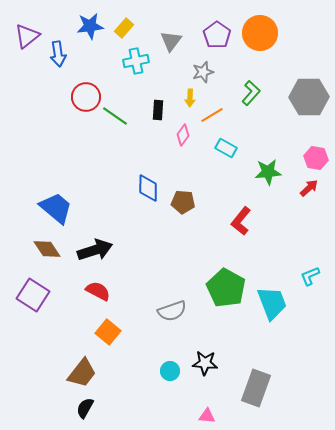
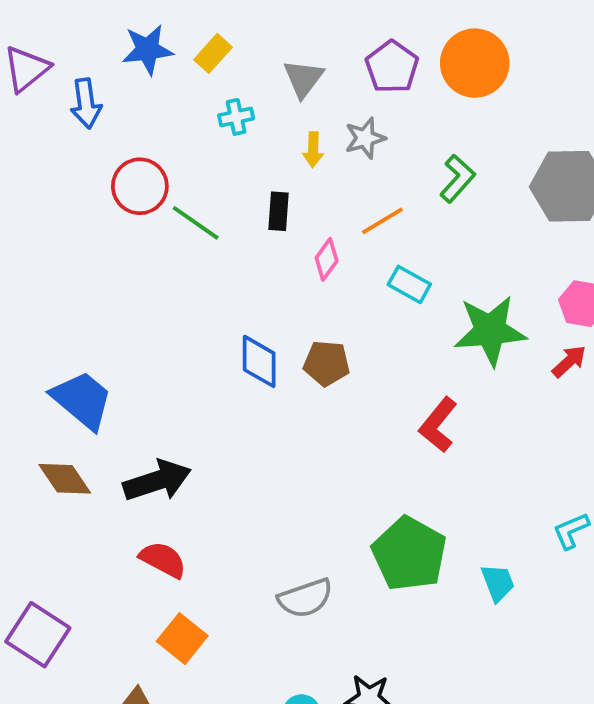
cyan cross: (136, 61) -> (236, 117), size x0.7
yellow arrow: (190, 98) -> (313, 150), moved
green star: (268, 172) -> (490, 331), size x1.4
brown pentagon: (183, 202) -> (327, 363), moved
purple square: (33, 295) -> (38, 635), moved
cyan trapezoid: (272, 303) -> (498, 583), size x0.6

